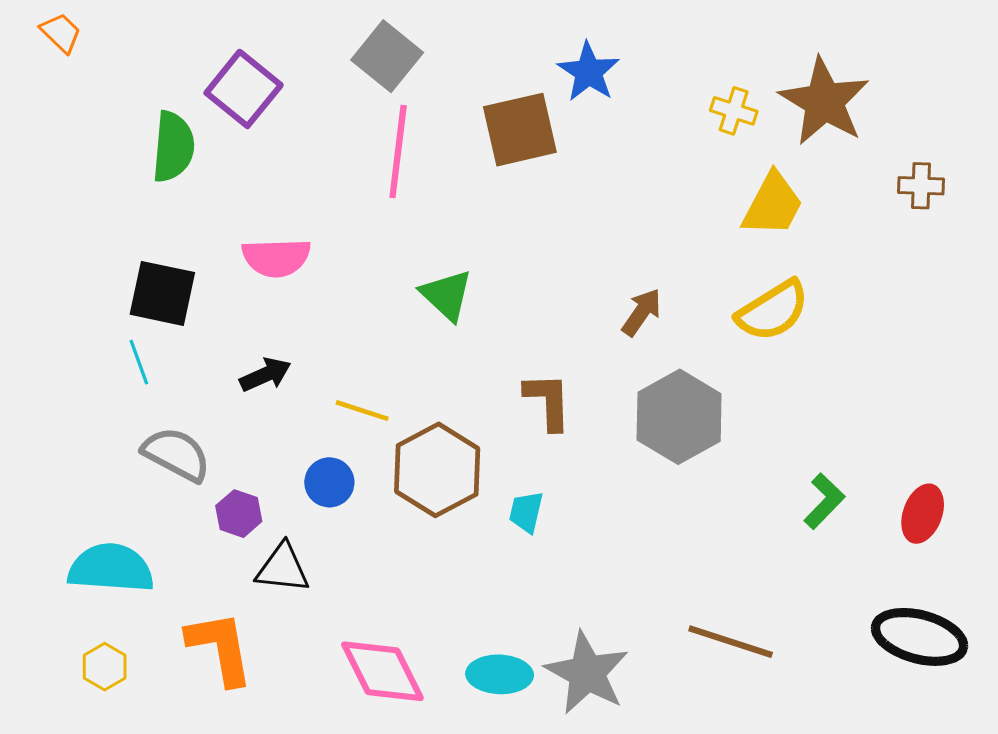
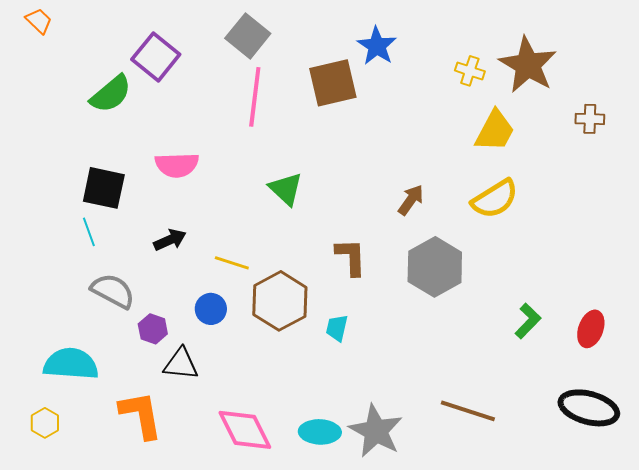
green semicircle: (173, 147) -> (111, 94), turned 45
yellow hexagon: (105, 667) -> (45, 423), moved

